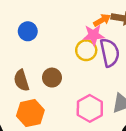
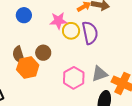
pink star: (94, 35) -> (58, 21), moved
orange hexagon: (30, 113) -> (28, 67), moved

